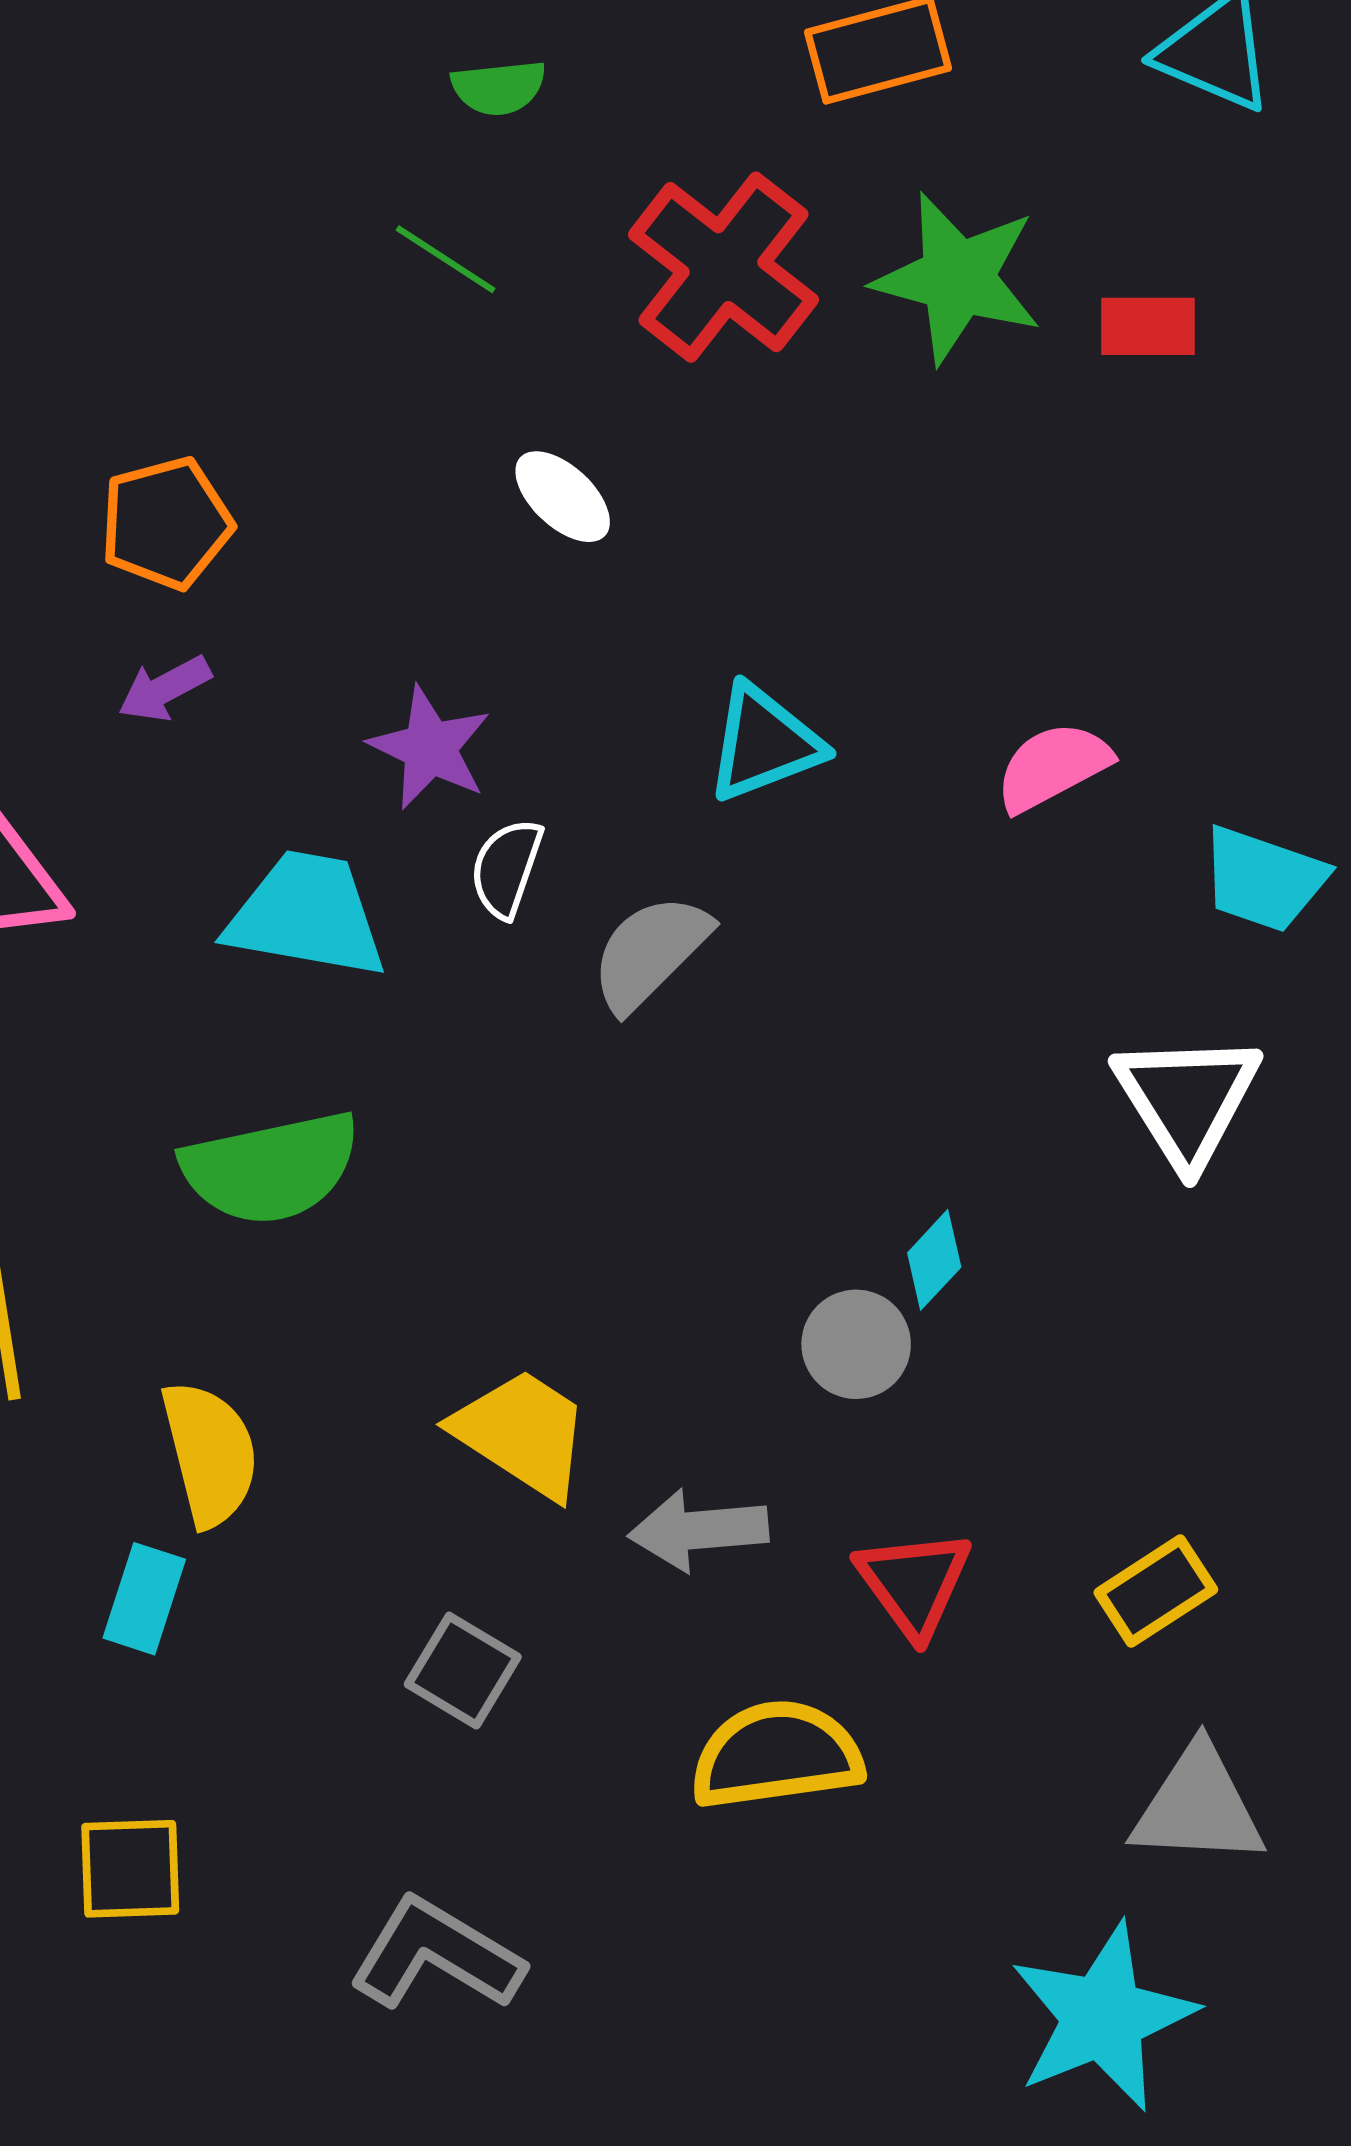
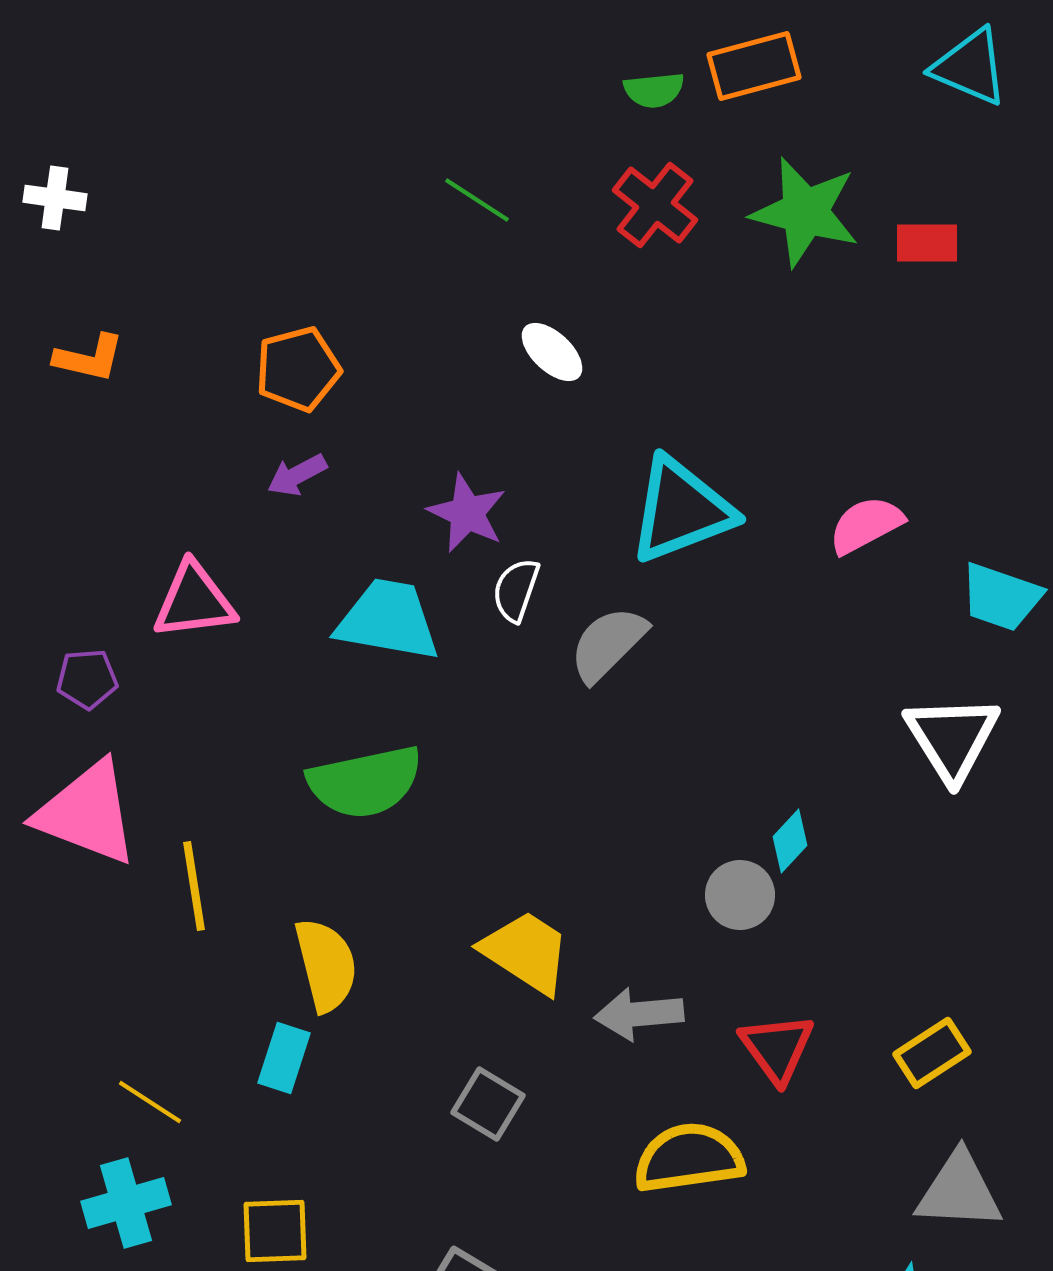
green semicircle: (499, 88) -> (654, 90), moved
red cross: (723, 267) -> (655, 205), size x0.7
cyan triangle: (764, 743) -> (681, 510), size x1.4

